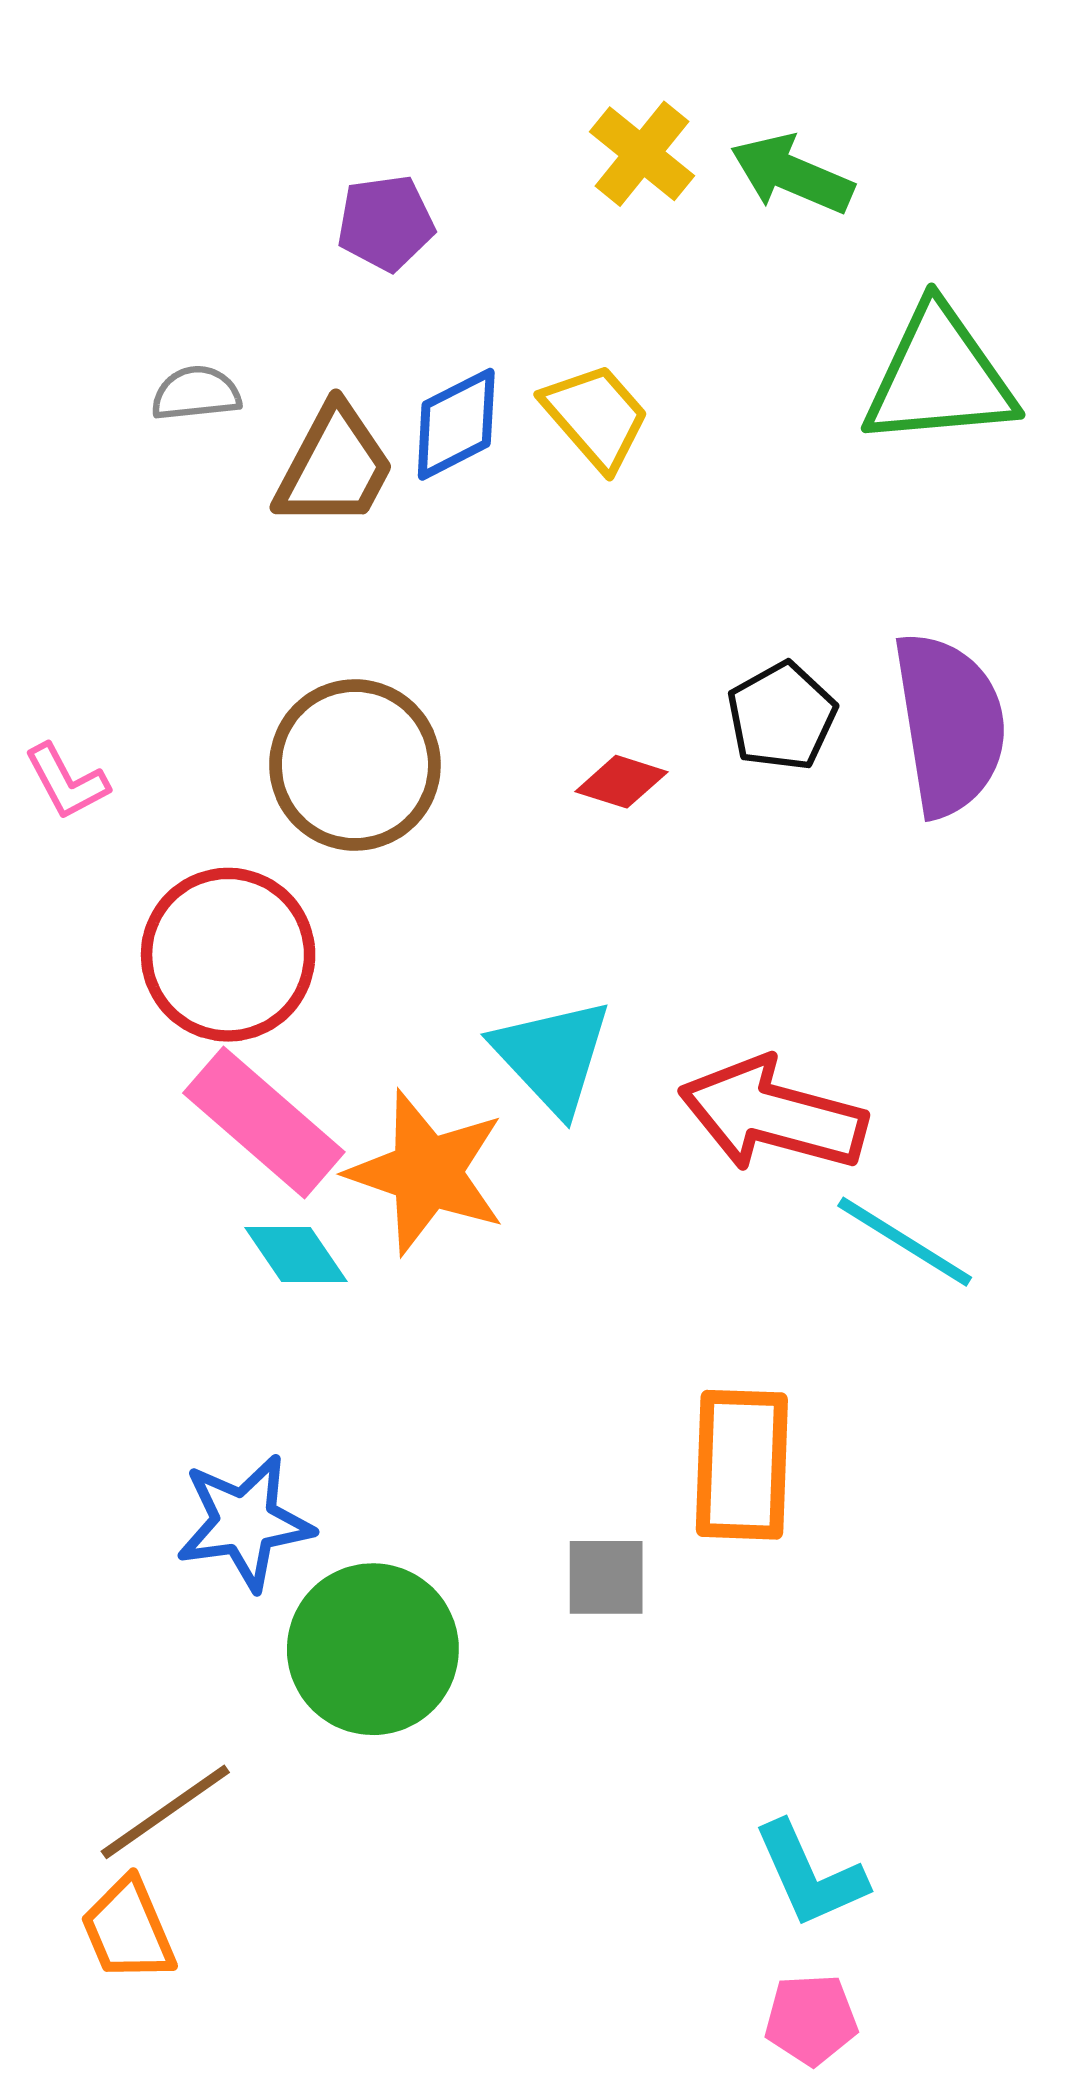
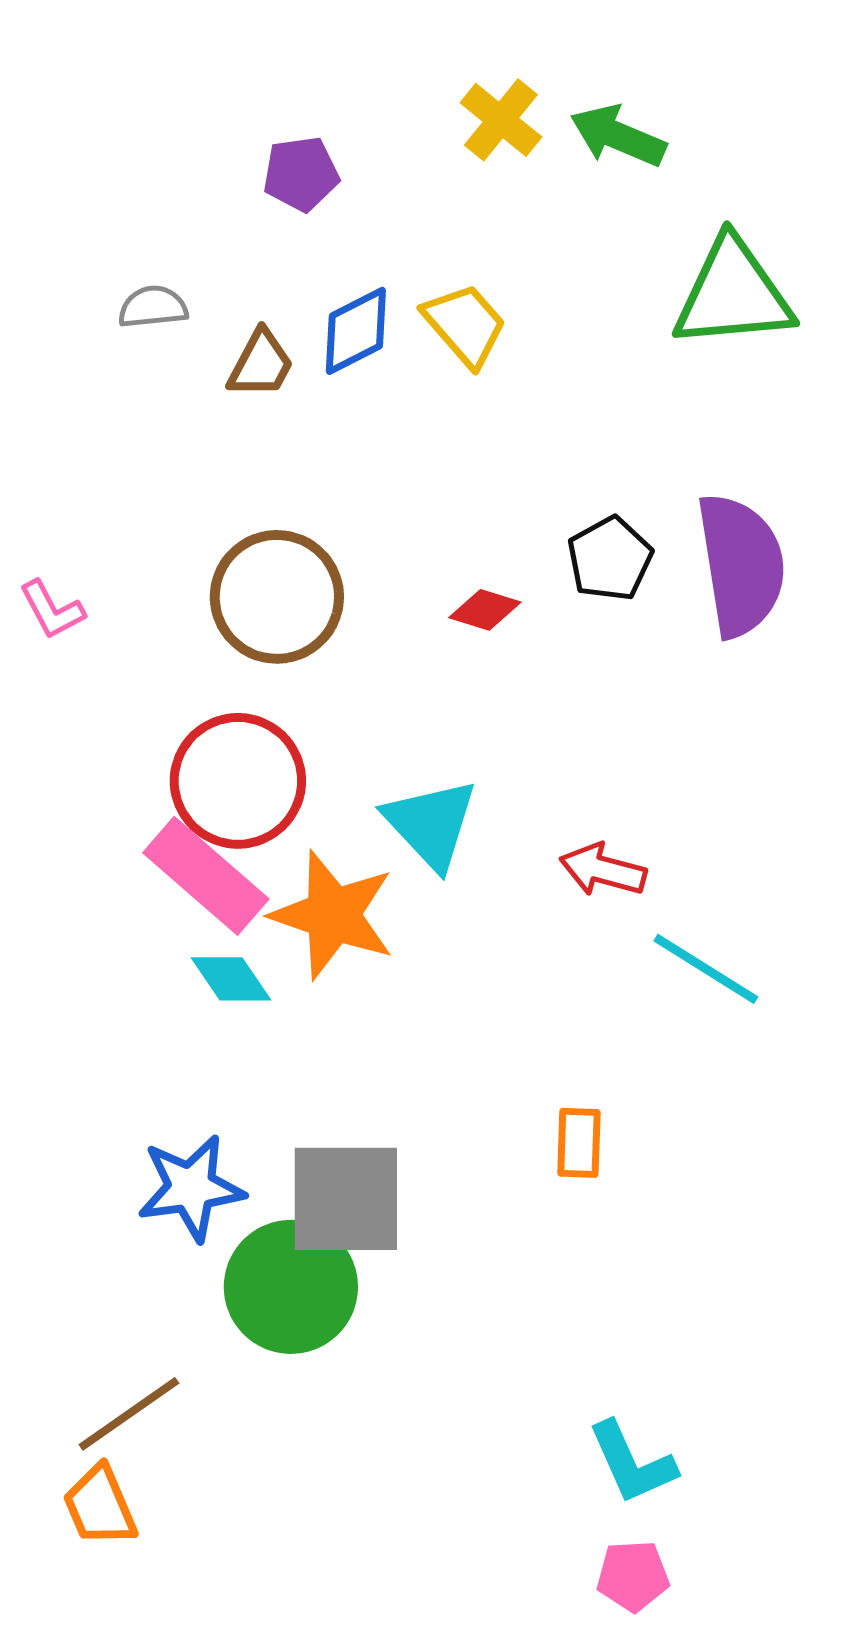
brown trapezoid: (334, 466) -> (261, 364), size x0.7
red circle: (228, 955) -> (238, 781), moved
red arrow: (773, 1115) -> (603, 870), size x0.6
orange rectangle: (742, 1465) -> (579, 1143), size x0.6
gray square: (606, 1577) -> (346, 1199), moved, size x1.8

